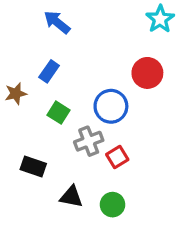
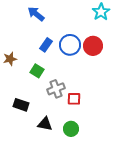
blue rectangle: (49, 71) -> (46, 45), moved
blue circle: (111, 106) -> (70, 45), moved
red square: (117, 157) -> (74, 99), turned 32

